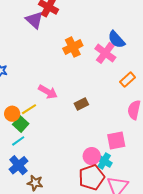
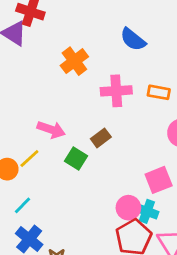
pink cross: (105, 53) -> (116, 91), moved, turned -30
orange rectangle: (128, 80) -> (159, 92), turned 63
green square: (21, 124) -> (76, 158), moved

